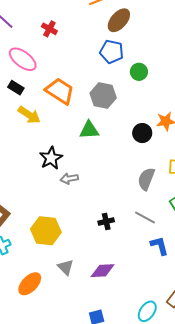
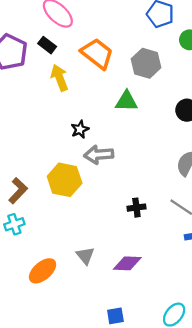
yellow arrow: (29, 115) -> (59, 78), turned -150
black star: (51, 158) -> (80, 129), size x0.7
gray arrow: (69, 179) -> (99, 155), size x1.4
yellow hexagon: (46, 231) -> (65, 180), moved

